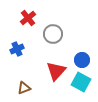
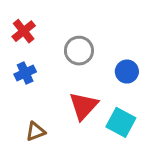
red cross: (28, 18) -> (24, 31), moved
blue circle: (82, 60) -> (127, 72), moved

